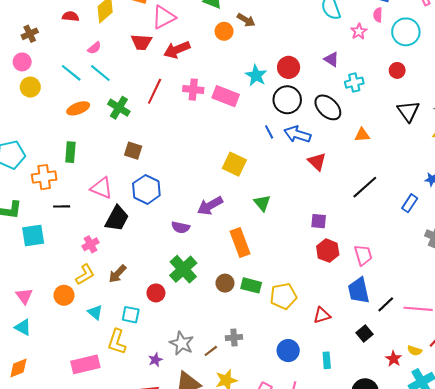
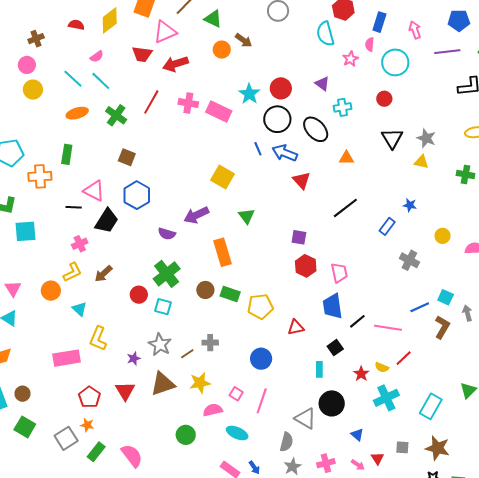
black line: (62, 206) -> (74, 207), moved
cyan square: (131, 315) -> (163, 307), moved
cyan rectangle: (327, 360) -> (319, 369), moved

